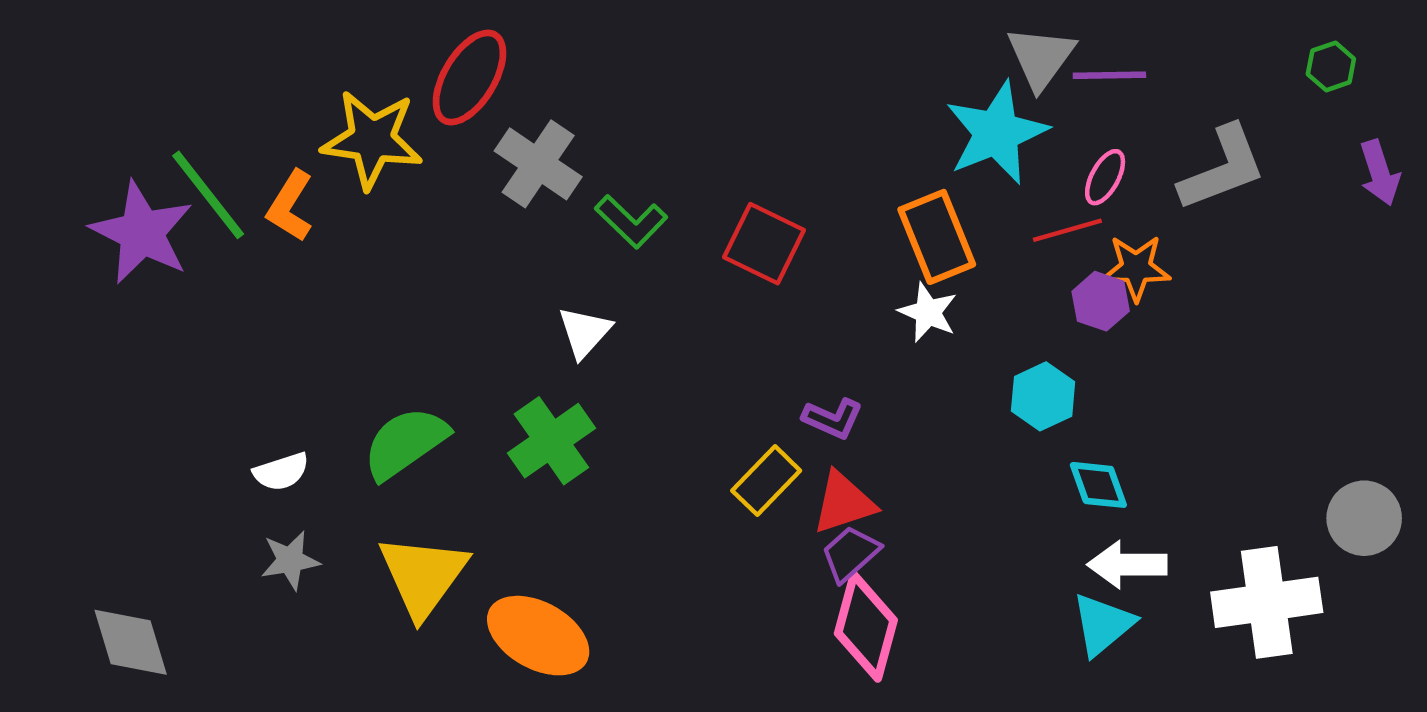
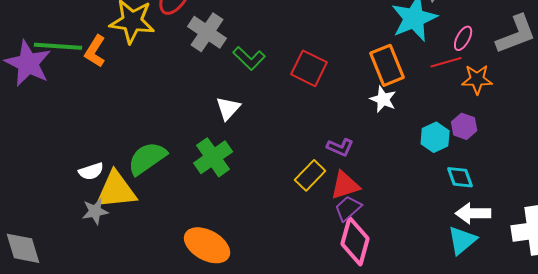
green line: (208, 195) -> (58, 46), turned -48
purple hexagon: (1101, 301) -> (464, 126), moved
yellow triangle: (423, 576) -> (116, 190), moved, turned 48

